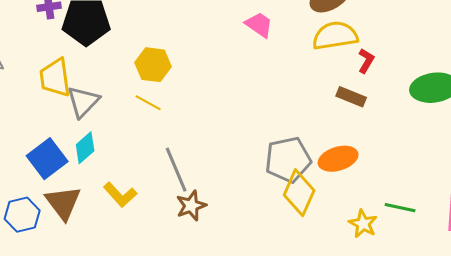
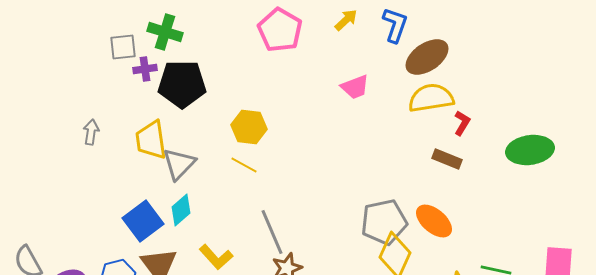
pink trapezoid: (259, 25) -> (355, 87), turned 124
orange ellipse: (338, 159) -> (434, 221), turned 57

